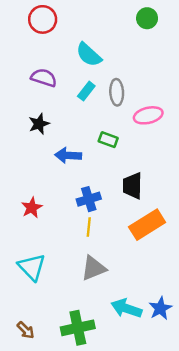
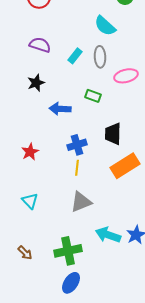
cyan semicircle: (89, 55) -> (105, 26), moved
cyan triangle: (32, 267) -> (30, 201), size x0.7

